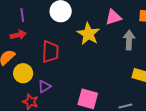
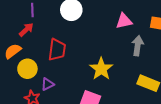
yellow star: (88, 34) -> (101, 69), moved
red arrow: (18, 35) -> (26, 30), turned -35

